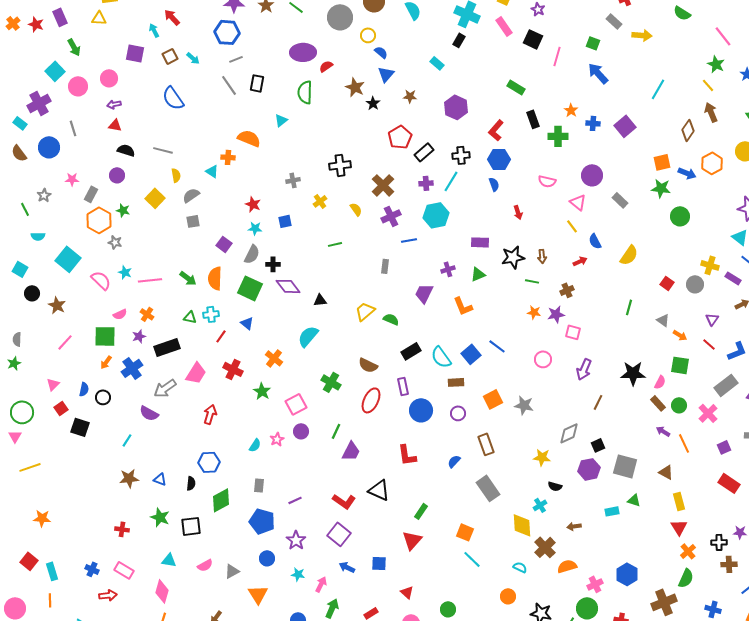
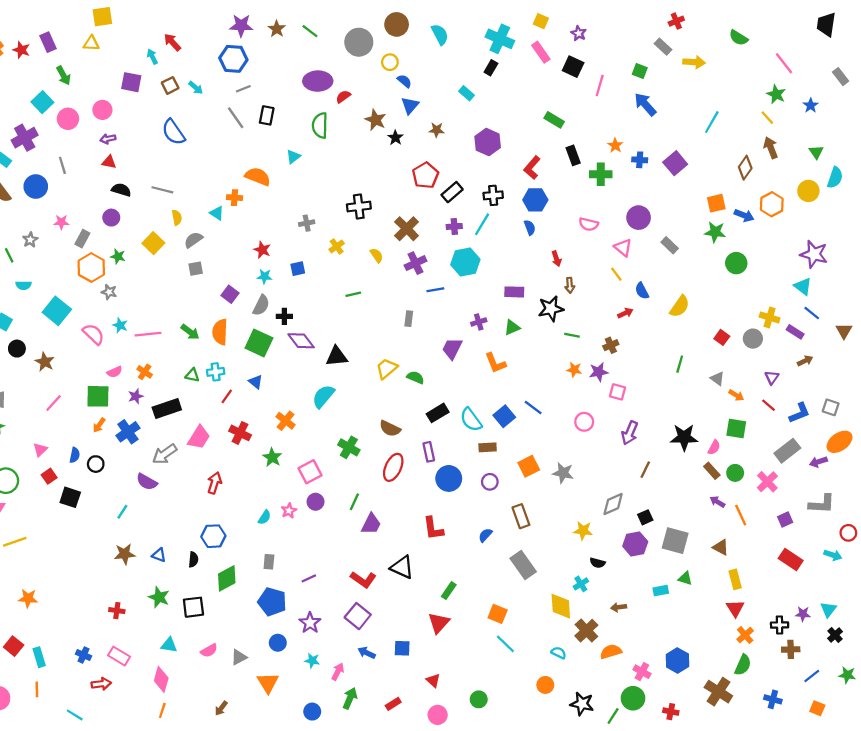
brown arrow: (542, 256) -> (570, 285), moved
black triangle: (320, 300) -> (337, 356), size x1.5
pink cross: (595, 584) -> (642, 672), turned -35
brown cross: (664, 602) -> (718, 692), turned -35

